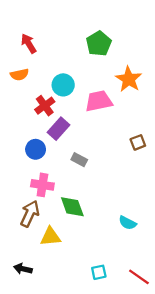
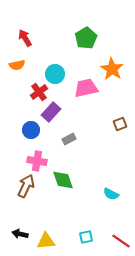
gray rectangle: (79, 160) -> (69, 139), turned -56
yellow triangle: (50, 237) -> (46, 241), moved

